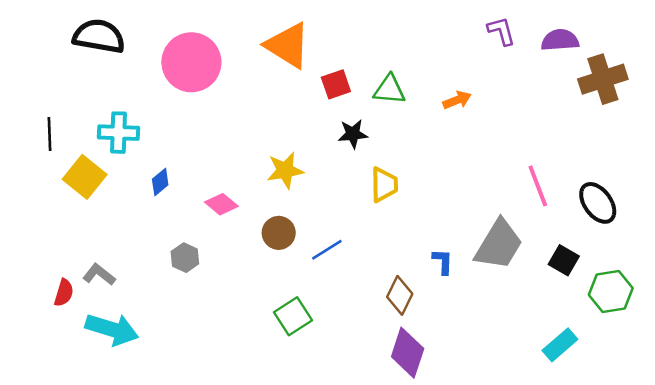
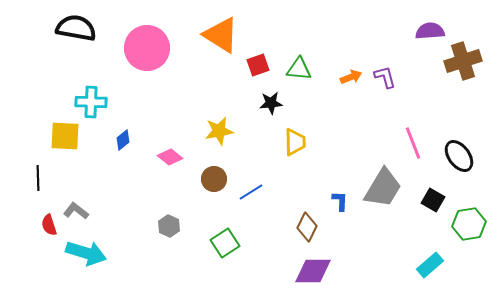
purple L-shape: (501, 31) -> (385, 77), moved
black line: (49, 134) -> (38, 178), moved
yellow square: (85, 177) -> (65, 136), turned -36
gray hexagon: (185, 258) -> (169, 226), moved
red semicircle: (64, 293) -> (49, 225), turned 145
purple diamond: (408, 353) -> (313, 271), turned 72

